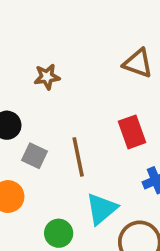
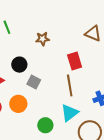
red rectangle: (132, 132) -> (75, 61), moved
brown line: (78, 157) -> (70, 86), moved

